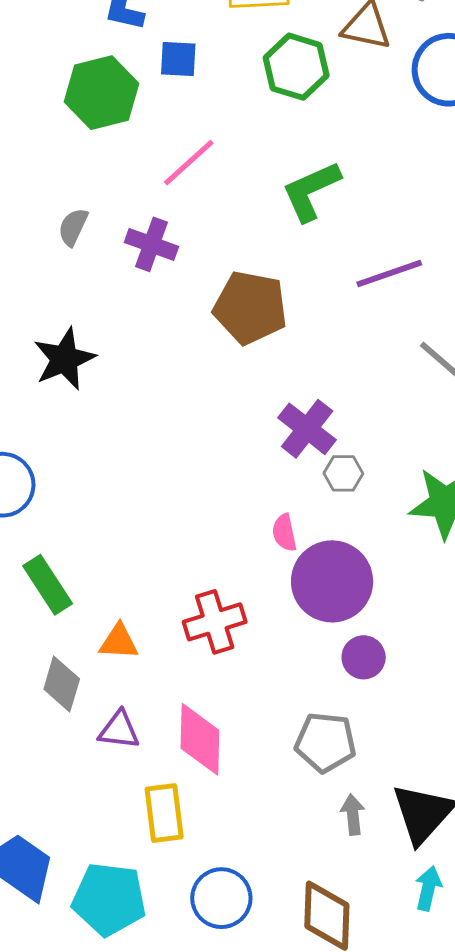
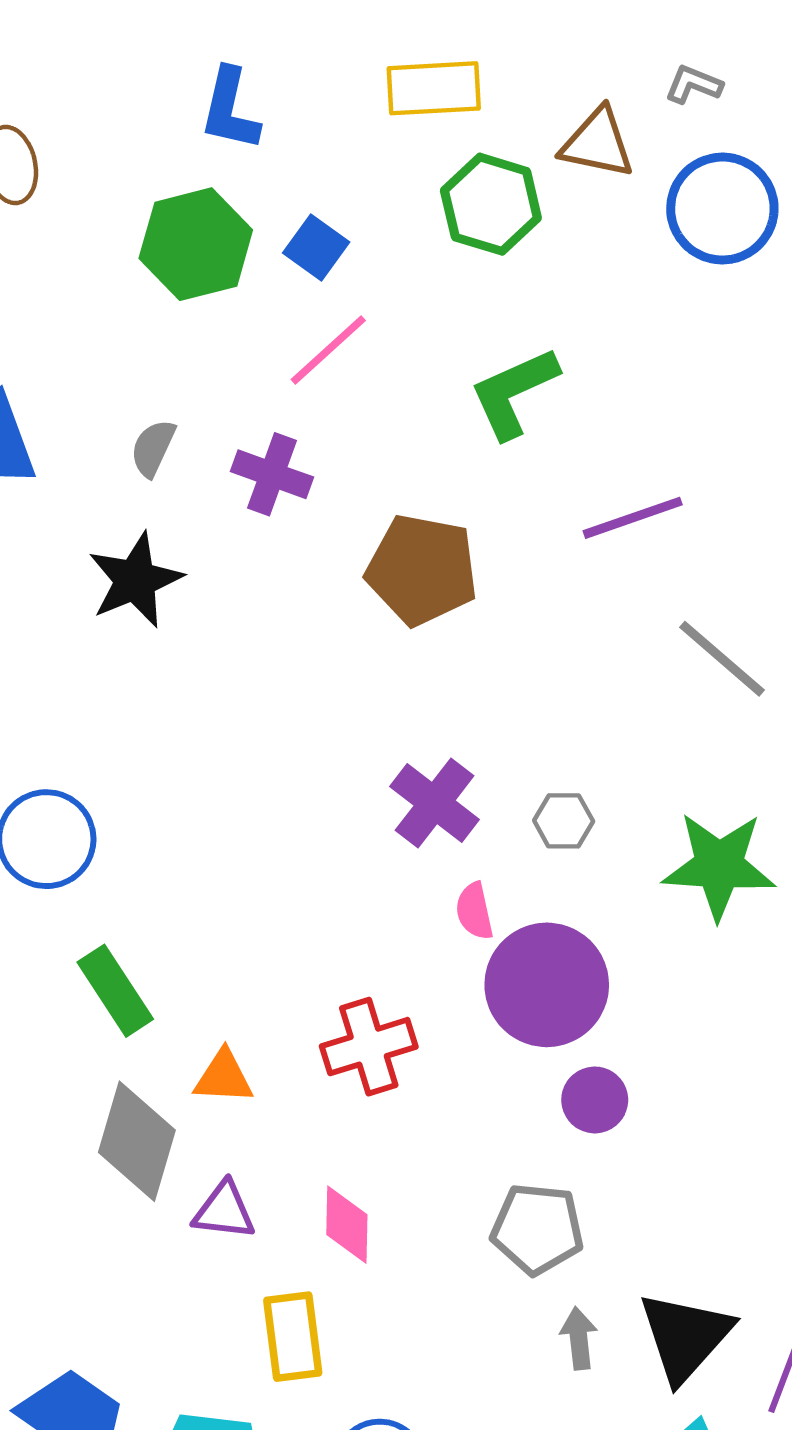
blue square: (178, 59) -> (316, 247), moved, turned 33
black star: (64, 359) -> (135, 580), moved
purple cross: (307, 429) -> (435, 803), moved
gray diamond: (62, 684) -> (137, 1141), size x1.4
pink diamond: (200, 739) -> (347, 1225), size x0.7

